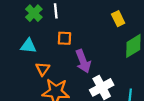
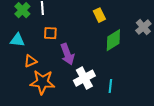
orange triangle: (43, 69) -> (30, 61), turned 32

